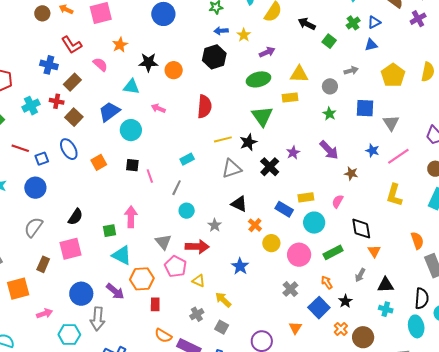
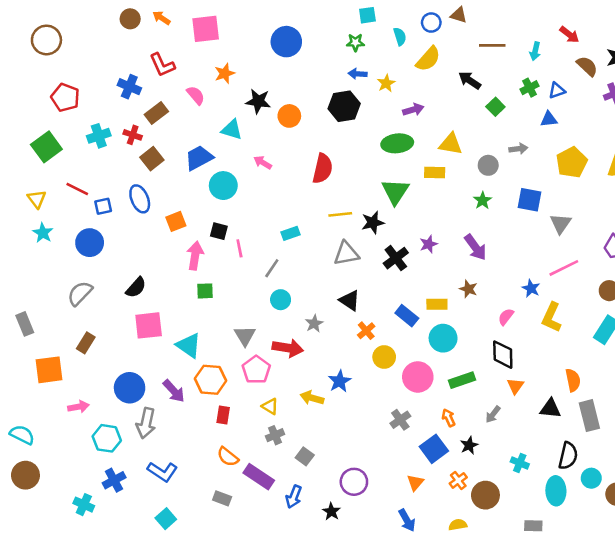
blue star: (372, 151) -> (531, 288), moved
brown star: (351, 173) -> (468, 289), moved
pink semicircle: (338, 201) -> (506, 317), moved
pink arrow: (131, 217) -> (195, 256), moved
green square: (109, 231) -> (205, 291), moved
pink square: (70, 249) -> (149, 325), moved
yellow triangle: (199, 281) -> (270, 406), moved
black triangle: (386, 285) -> (550, 409), moved
yellow arrow: (223, 300) -> (312, 398), moved, turned -36
orange triangle: (295, 328) -> (415, 483), moved

